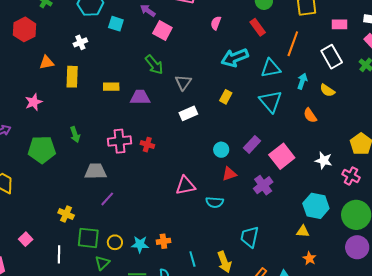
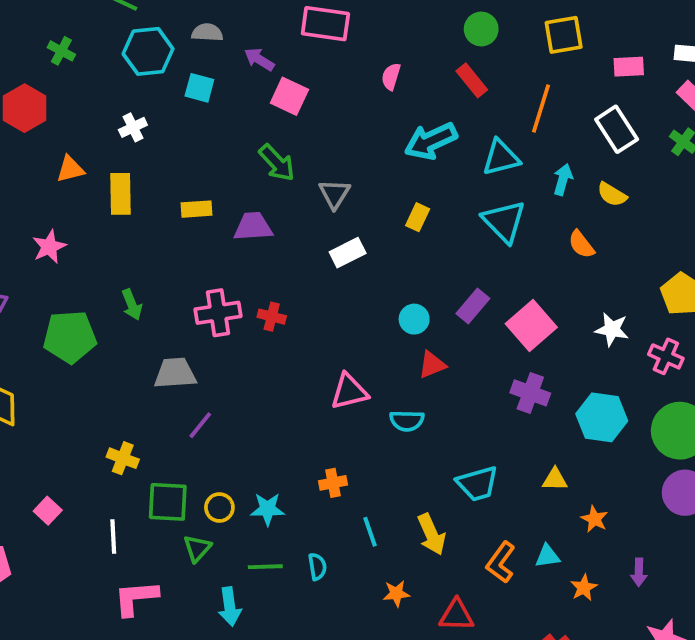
purple cross: (263, 185) -> (530, 393), moved, turned -30
yellow triangle: (303, 231) -> (555, 480), moved
cyan trapezoid: (250, 237) -> (477, 484), turned -115
orange cross: (163, 241) -> (333, 483), moved

